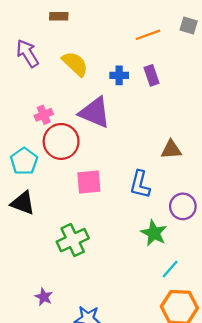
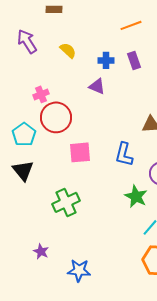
yellow semicircle: (75, 64) -> (68, 50), size x0.7
purple triangle: (95, 112) -> (97, 86), moved, size x0.6
black triangle: (23, 203) -> (23, 170), turned 30

